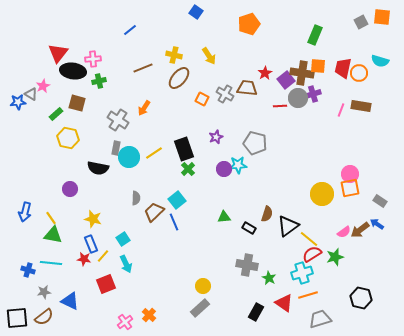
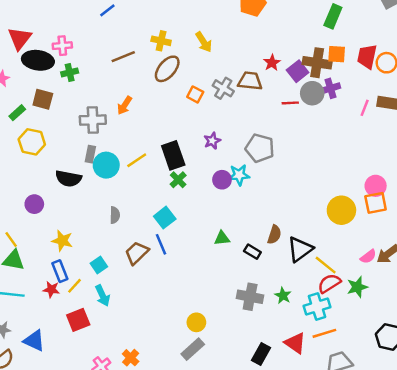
gray cross: (118, 120) -> (93, 120), turned -35
brown trapezoid: (154, 212) -> (137, 253), moved
green star: (269, 278) -> (283, 296), moved

